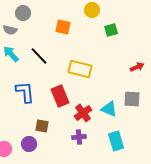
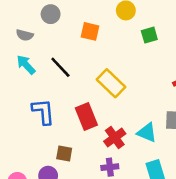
gray circle: (23, 13) -> (51, 14), moved
yellow rectangle: (80, 69) -> (111, 83), turned 30

